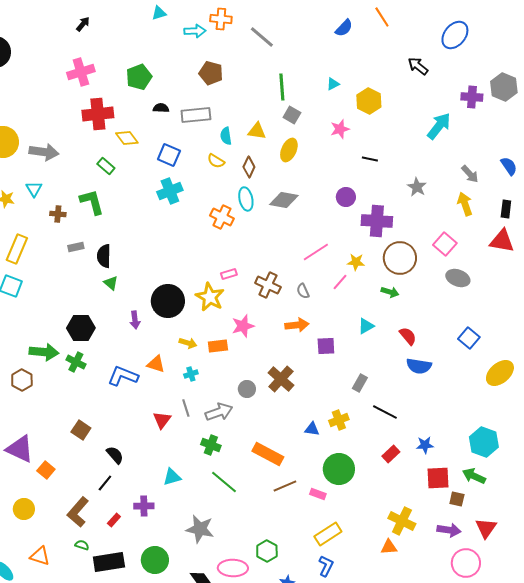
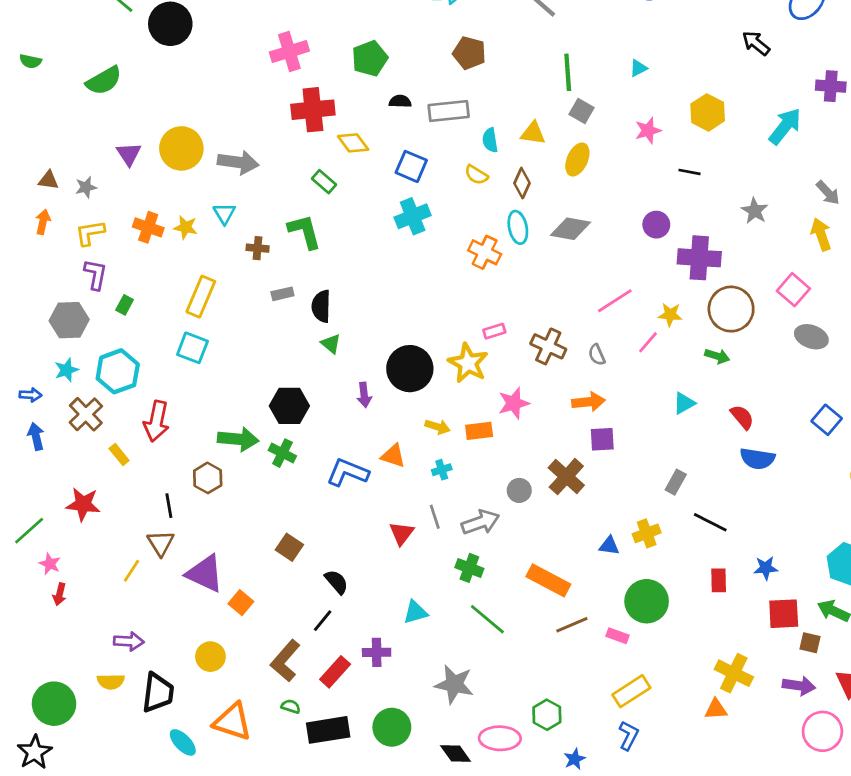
yellow hexagon: (369, 101) -> (708, 112), moved
purple square: (326, 346) -> (602, 439), moved
red rectangle: (391, 454) -> (719, 580), turned -48
red rectangle: (114, 520) -> (335, 672), size x1.6
orange triangle: (40, 556) -> (233, 722), size x1.4

